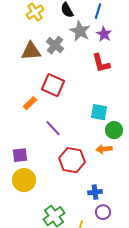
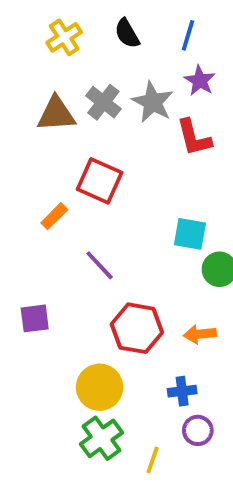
gray star: (80, 31) -> (153, 102), moved
orange arrow: (104, 149) -> (200, 334), moved
yellow circle: (24, 180) -> (100, 387), moved

